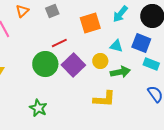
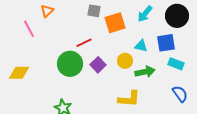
gray square: (52, 11) -> (94, 11), moved, turned 32
blue square: (141, 43) -> (166, 43), turned -30
purple square: (73, 65) -> (98, 65), size x0.7

